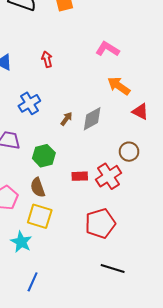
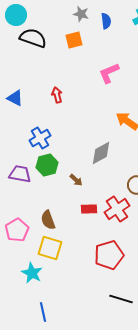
pink L-shape: (107, 49) -> (109, 73), moved, turned -55
brown arrow: (66, 119) -> (76, 180), moved, turned 96
green hexagon: (44, 156) -> (47, 165), moved
blue line: (33, 282) -> (43, 312), turned -36

